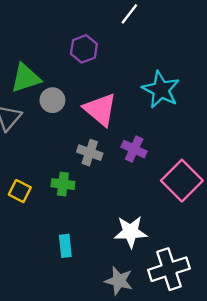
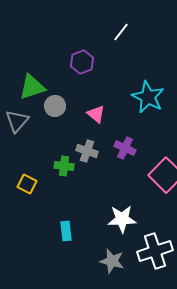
pink triangle: (100, 109) -> (96, 114), size x0.6
green cross: (63, 184) -> (64, 166), moved

